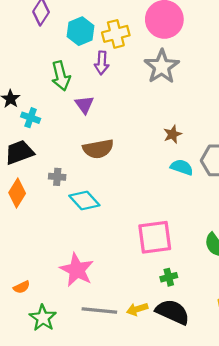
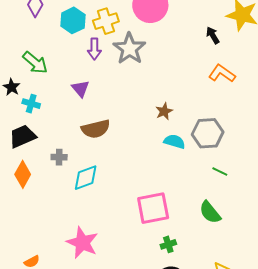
gray star: (162, 67) -> (129, 49), moved
green arrow: (61, 76) -> (35, 63), moved, turned -32
cyan diamond: (84, 201) -> (86, 178), turned -64

